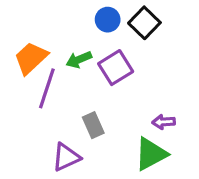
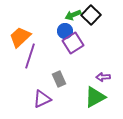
blue circle: (108, 20) -> (65, 31), moved
green arrow: (79, 60) -> (73, 15), moved

